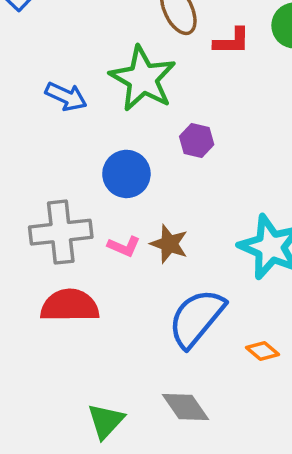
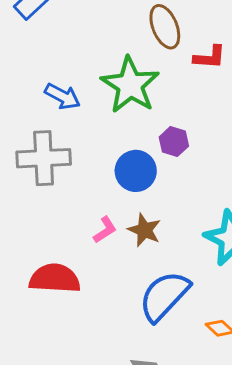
blue circle: (126, 174) -> (136, 171), moved
gray cross: (61, 232) -> (44, 158), moved
pink L-shape: (124, 246) -> (105, 230), turned -60

